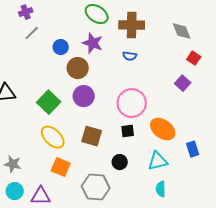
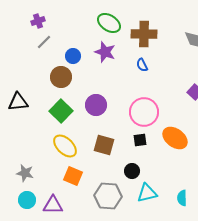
blue semicircle: (130, 56) -> (142, 65), turned 56
brown circle: (78, 68) -> (61, 77), moved
cyan triangle: (158, 161) -> (147, 193), moved
cyan semicircle: (161, 189) -> (182, 198), moved

